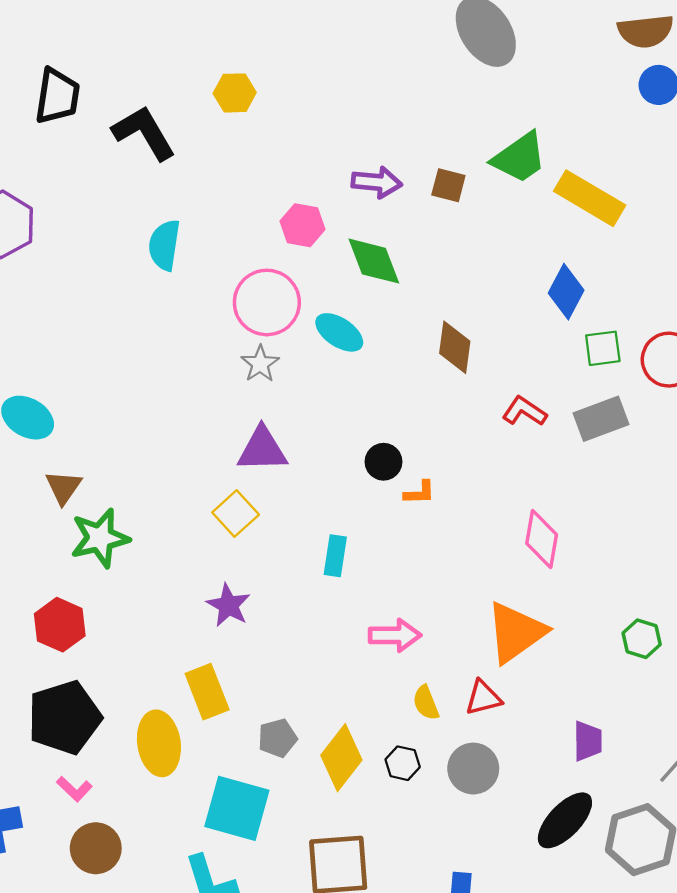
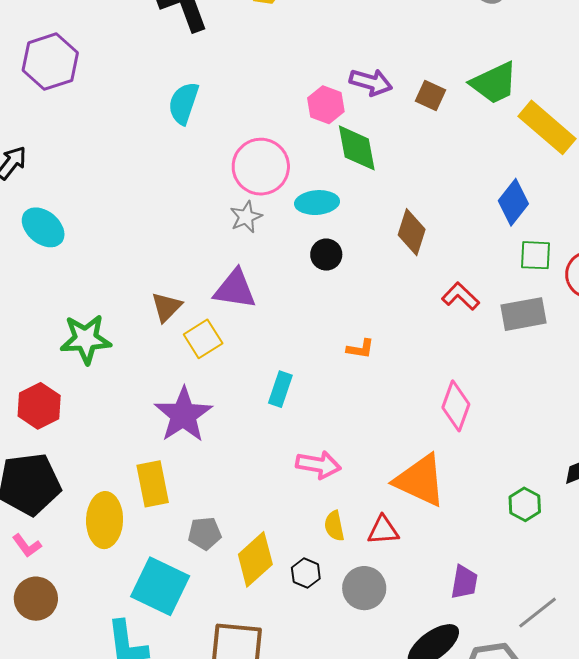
pink hexagon: (303, 225) -> (326, 105), moved
cyan ellipse: (339, 332) -> (317, 203), turned -48
black circle: (384, 462) -> (326, 255), moved
brown triangle: (63, 487) -> (166, 307), moved
purple star: (228, 605) -> (183, 415), size x1.5
orange triangle: (516, 632) -> (420, 480), turned 50

